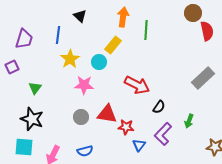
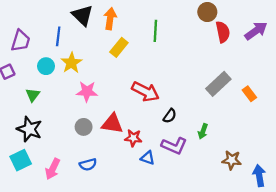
black triangle: (80, 16) -> (82, 15), size x1.5
orange arrow: (123, 17) -> (110, 19), moved
cyan circle: (99, 62) -> (46, 66), moved
purple L-shape: (163, 134) -> (174, 146), turned -110
blue triangle: (139, 145) -> (148, 158), turned -48
cyan square: (24, 147) -> (21, 160), turned -30

